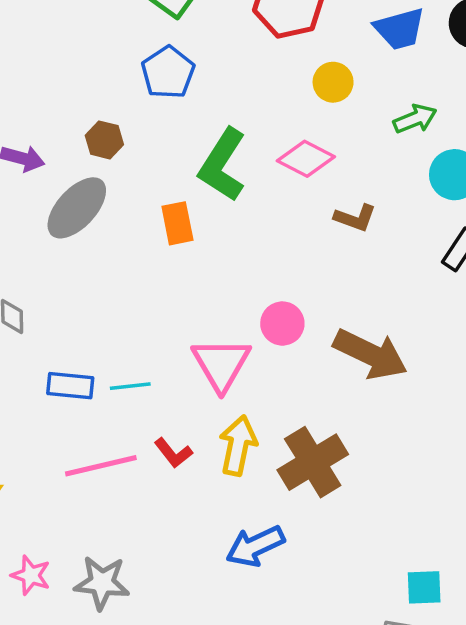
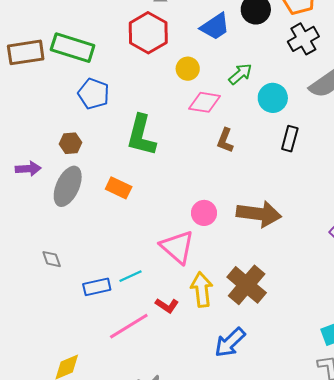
pink diamond: (306, 159) -> (205, 102), moved
brown L-shape: (355, 218) -> (225, 140), turned 110
orange rectangle: (177, 223) -> (119, 188), moved, turned -35

